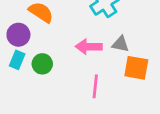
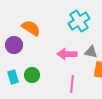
cyan rectangle: (17, 60) -> (13, 77), moved, turned -40
green circle: (42, 64) -> (32, 75), moved

